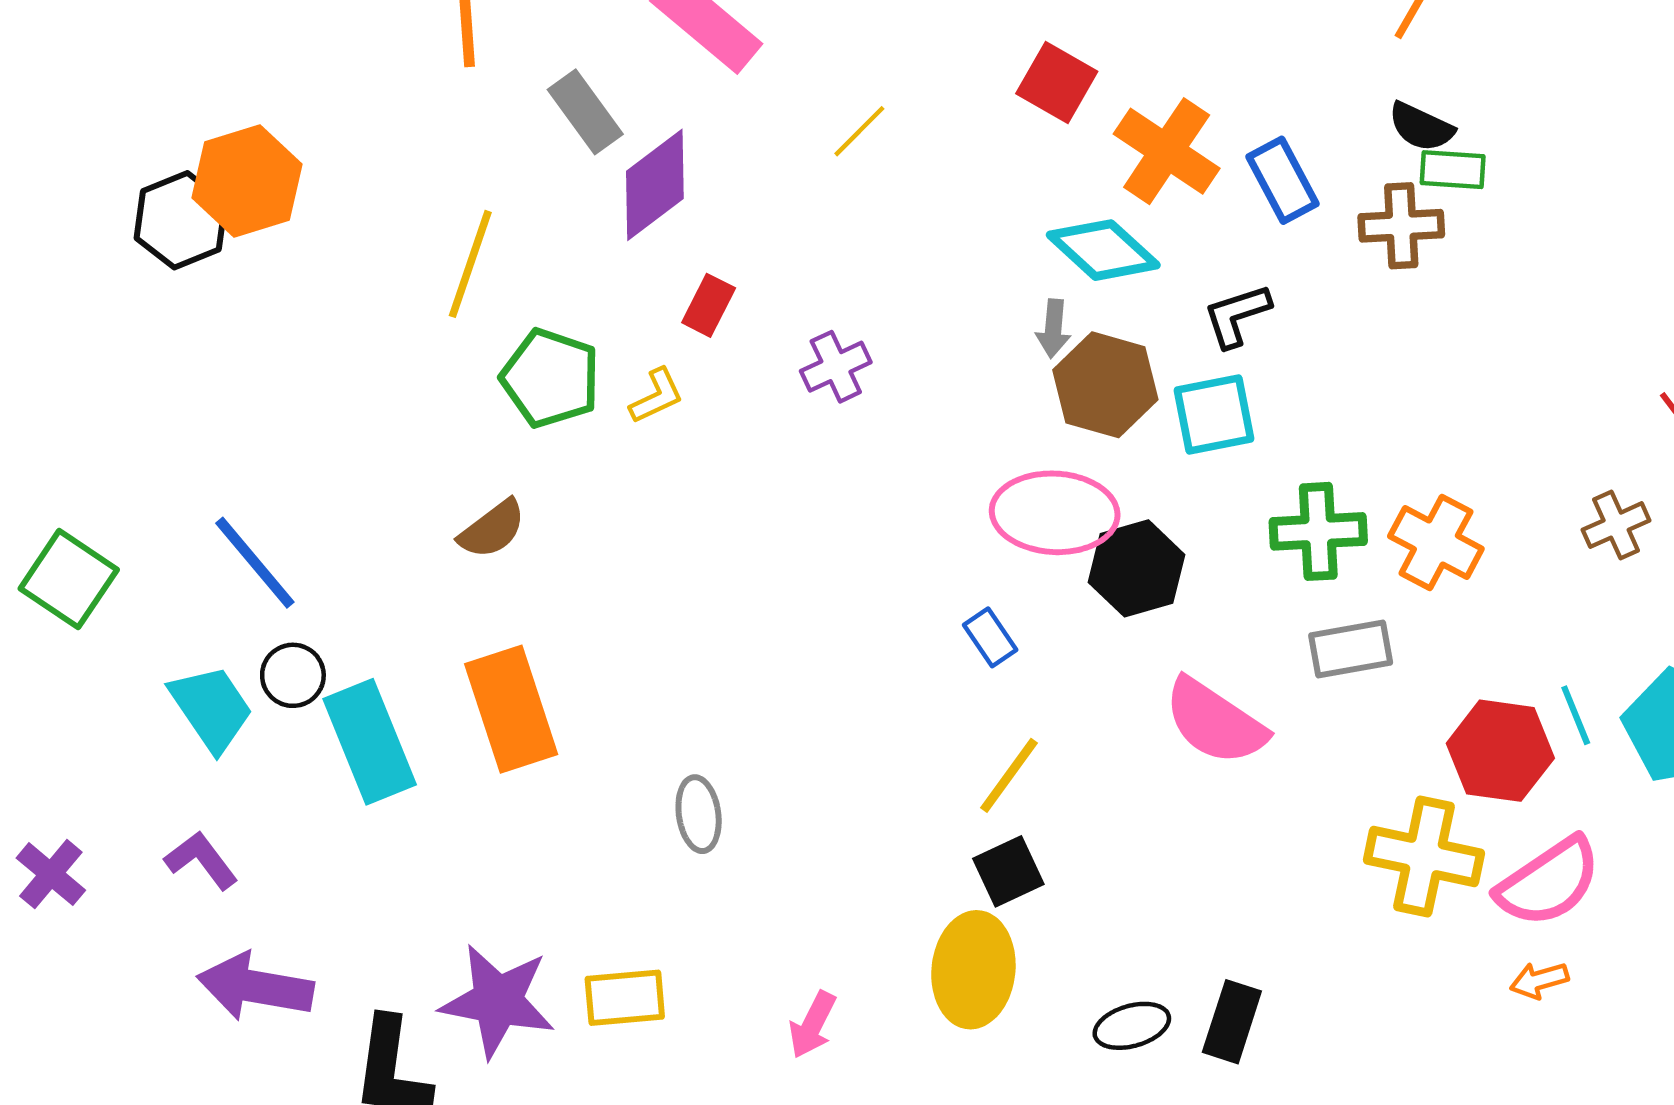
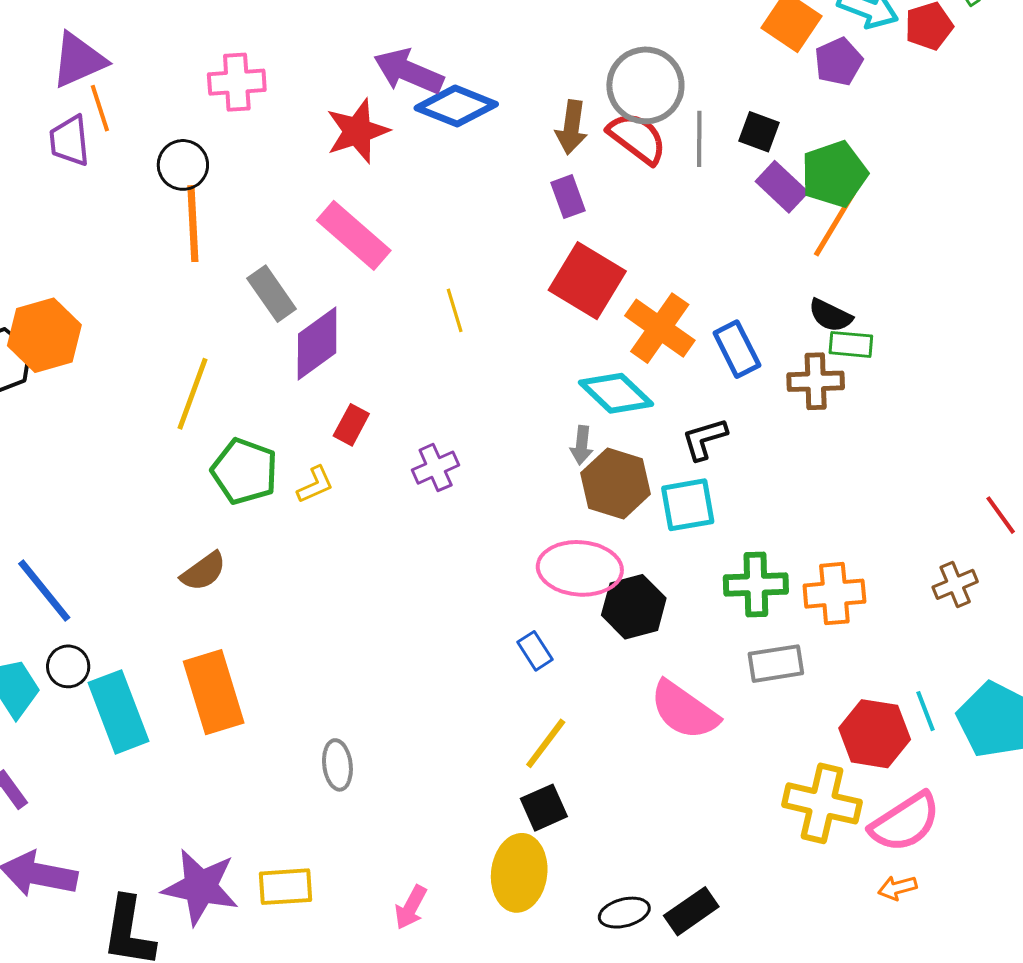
red square: (1057, 83) -> (587, 281), size x1.4
yellow line: (859, 131) -> (455, 310), turned -63
orange cross: (1436, 542) -> (834, 594), turned -34
black rectangle: (1232, 1022) -> (691, 911), turned 36

